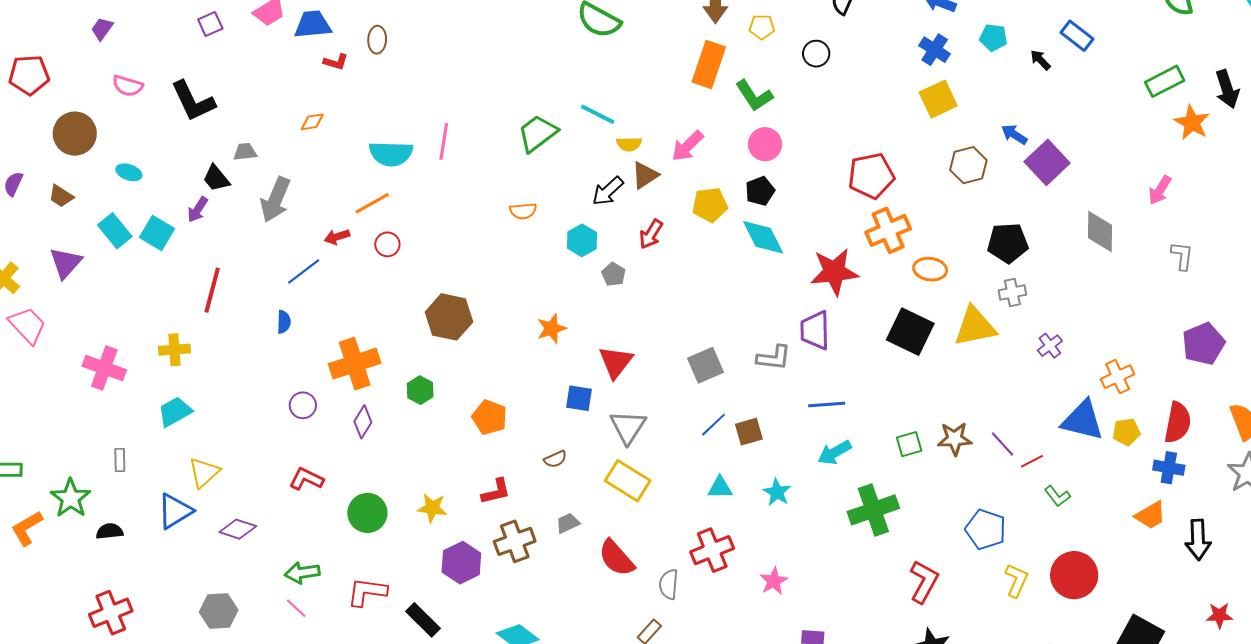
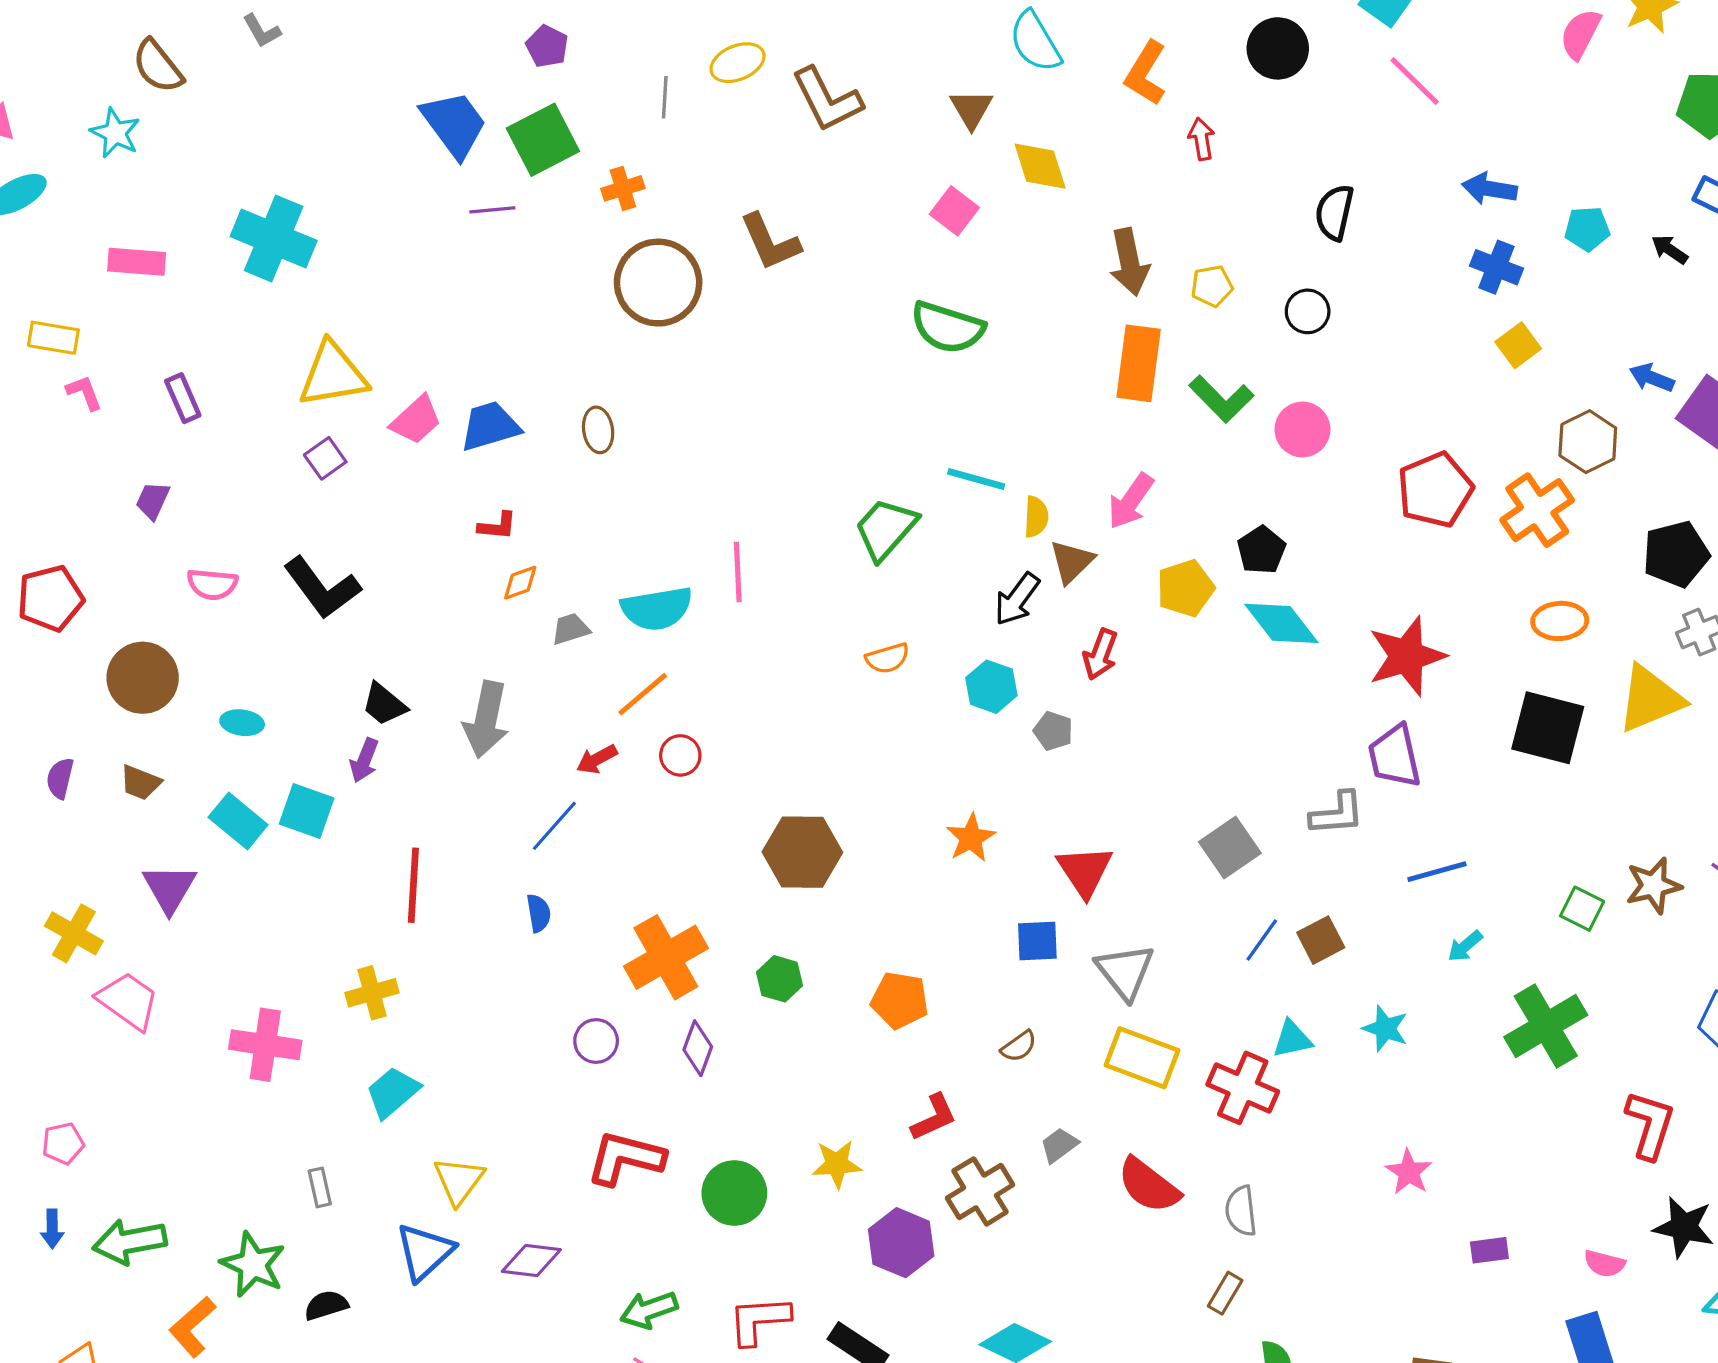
red L-shape: (336, 62) -> (497, 526), moved
yellow square: (938, 99) -> (1518, 345), size x0.7
yellow semicircle: (629, 144) -> (1036, 517), turned -75
pink circle: (765, 144) -> (1302, 429), moved
gray trapezoid: (245, 152) -> (571, 629), moved
orange cross: (888, 230) -> (1537, 510), moved
green square: (909, 444) -> (1582, 909), turned -36
cyan arrow: (835, 453) -> (1465, 946), size x0.7
red L-shape: (306, 479) -> (625, 1158), size x1.4
red cross: (712, 550) -> (1243, 1088), moved, turned -33

